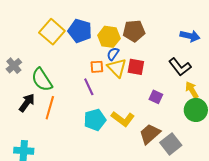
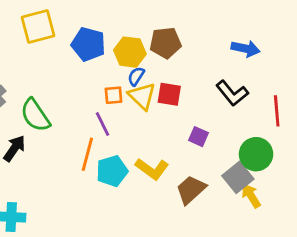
yellow square: (52, 32) -> (38, 26), moved, turned 35
yellow arrow: (192, 90) -> (251, 196), moved
orange line: (50, 108) -> (87, 154), moved
gray square: (171, 144) -> (238, 177), moved

